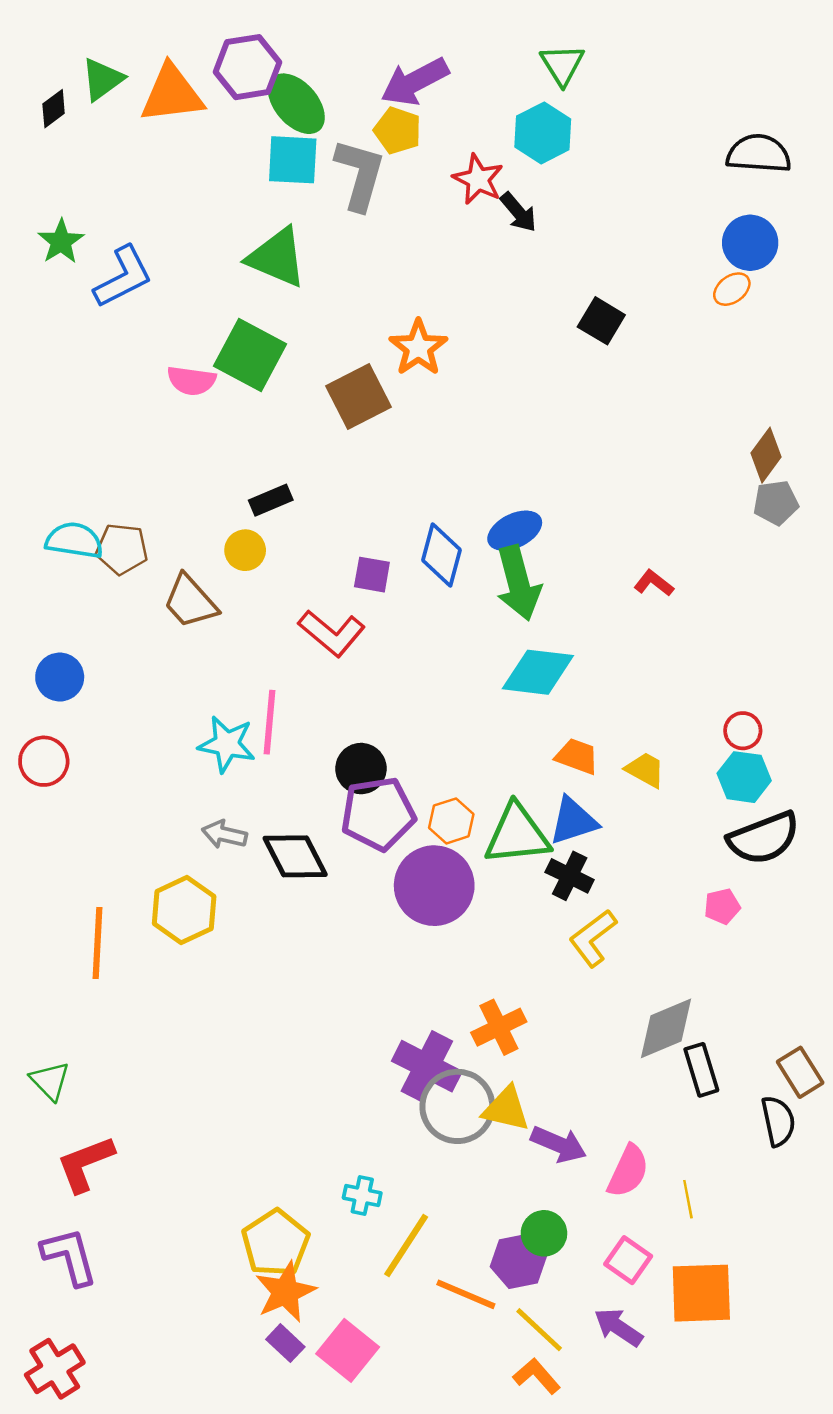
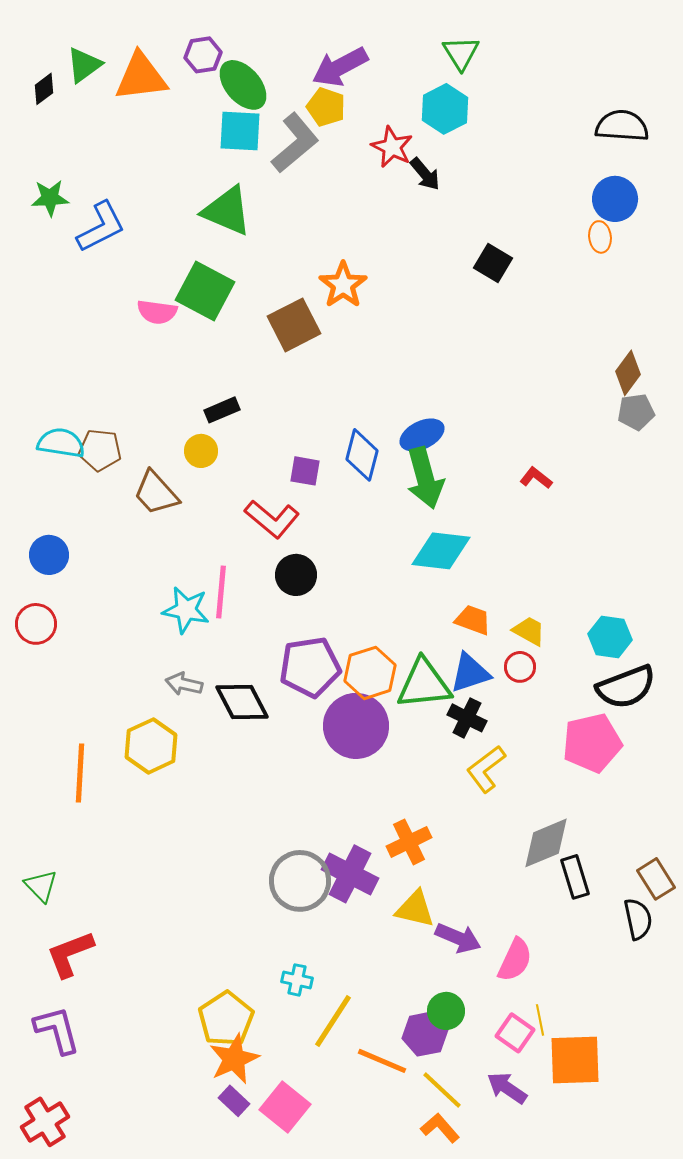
purple hexagon: (248, 67) -> (203, 55), size x0.7
gray L-shape: (360, 174) -> (295, 143), turned 34
green star: (61, 242) -> (50, 198), turned 30
orange ellipse: (732, 289) -> (600, 237), turned -60
red circle: (743, 731) -> (520, 667), moved
black circle: (361, 769) -> (296, 575), moved
orange hexagon: (451, 821) -> (370, 673), size x1.4
pink pentagon: (722, 906) -> (592, 743), size x2.0
gray circle: (457, 1106) -> (300, 881), moved
yellow line: (688, 1199) -> (540, 1020), moved

